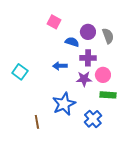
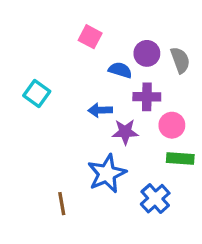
cyan square: (20, 72) -> (37, 93), moved
purple star: (84, 79) -> (125, 132), moved

